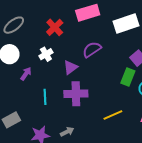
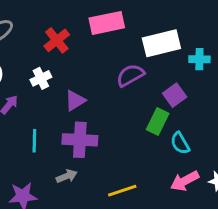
purple semicircle: (92, 50) -> (130, 75), moved
yellow line: (113, 115) -> (122, 191), moved
gray arrow: (67, 132) -> (67, 176), moved

